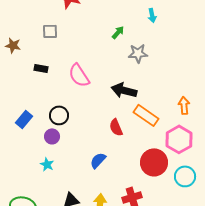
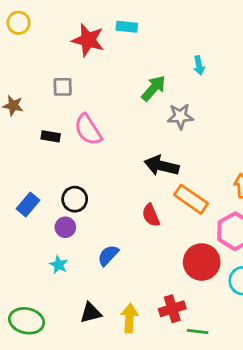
green arrow: (118, 32) -> (154, 88), size x1.5
pink semicircle: (79, 75) -> (88, 130), moved
blue semicircle: (98, 160) -> (108, 255), moved

